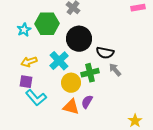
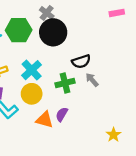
black circle: (79, 39) -> (53, 32), moved
black semicircle: (105, 53) -> (81, 61), turned -30
yellow circle: (71, 83) -> (32, 94), moved

